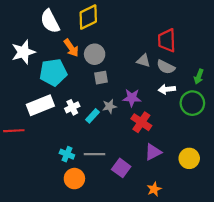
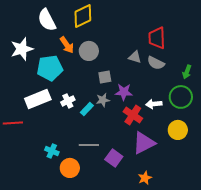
gray square: (101, 78) -> (105, 77), moved
white arrow: (167, 89) -> (154, 104), moved
purple triangle: (153, 152) -> (144, 143), size x1.4
cyan cross: (67, 154) -> (52, 151), moved
yellow circle: (189, 158) -> (178, 130), moved

